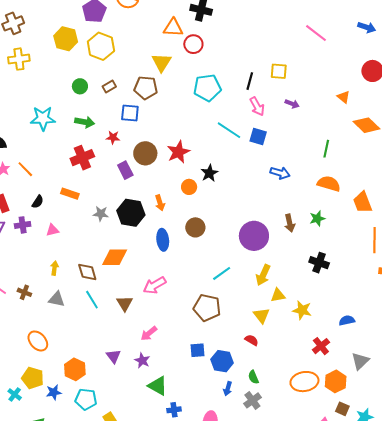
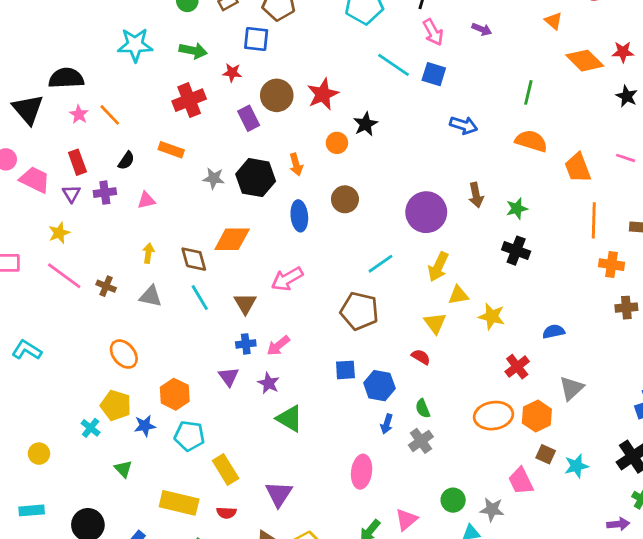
green star: (317, 218) -> (517, 209), moved
blue cross: (174, 410) -> (246, 344), moved

